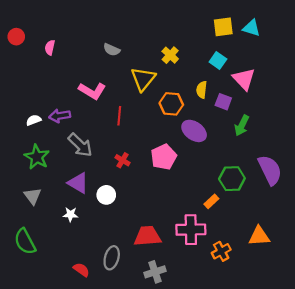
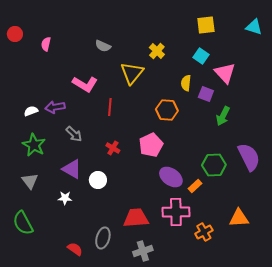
cyan triangle: (252, 28) -> (254, 27), moved
orange hexagon: (171, 104) -> (167, 110), moved
purple ellipse: (194, 131) -> (171, 177), moved
gray arrow: (80, 145) -> (74, 134), size x0.7

